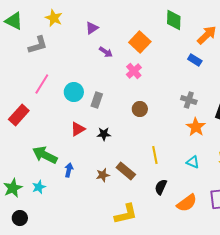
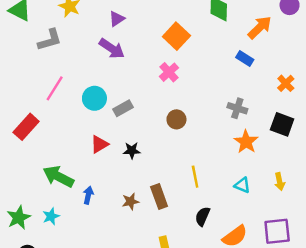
purple arrow: (106, 52) -> (112, 49), moved, size x1.5
gray rectangle: (97, 100) -> (123, 108), turned 42
brown rectangle: (126, 171) -> (159, 196), turned 30

